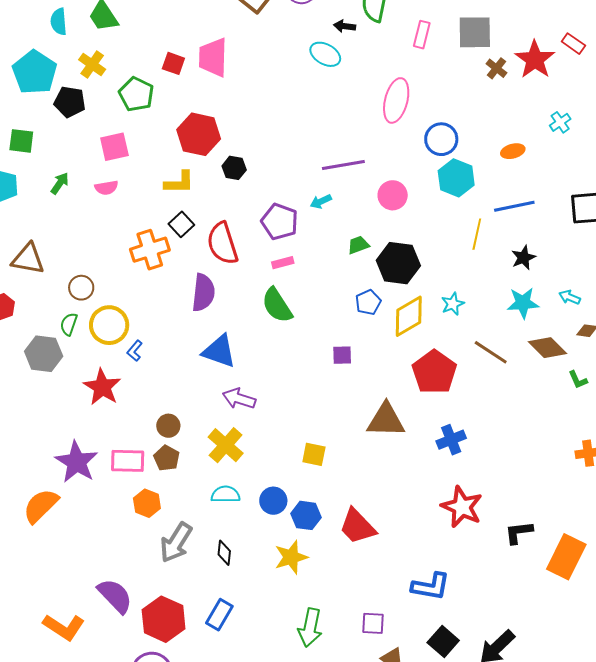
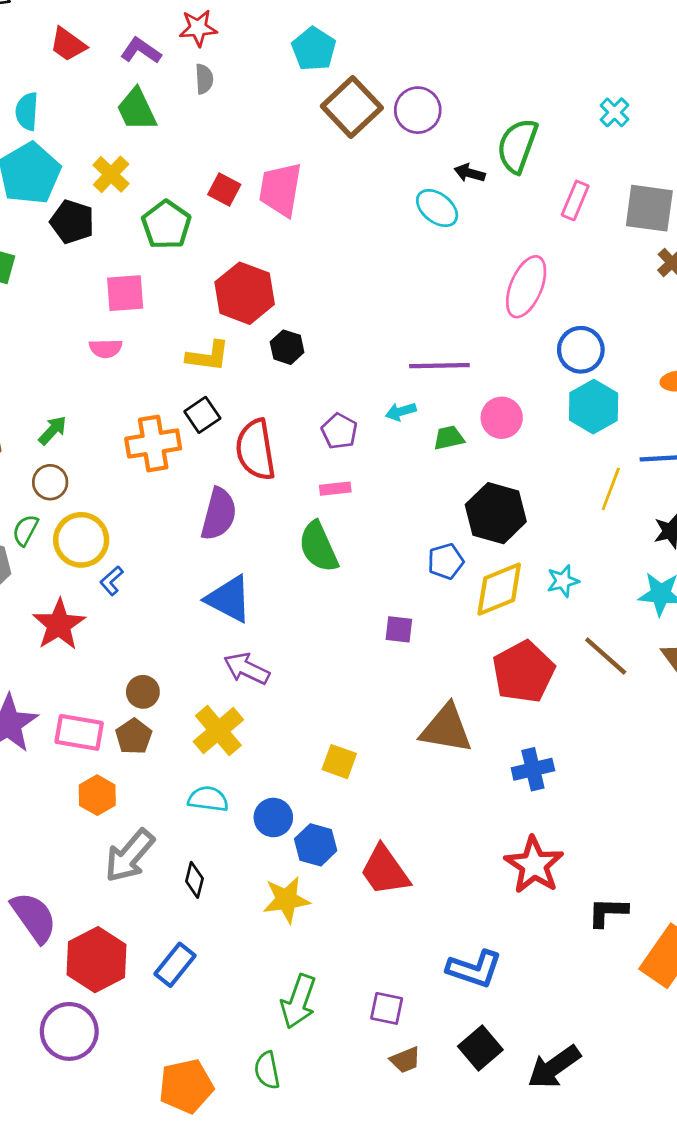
cyan semicircle: (59, 22) -> (27, 111), moved
green arrow: (60, 183) -> (53, 430), moved
purple pentagon: (280, 222) -> (339, 431), size x0.7
green trapezoid: (358, 245) -> (449, 438), moved

